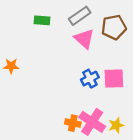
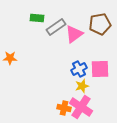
gray rectangle: (80, 16) -> (56, 27), moved
pink triangle: (84, 39) -> (74, 34), turned 42
yellow star: (116, 125) -> (82, 86), moved

